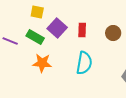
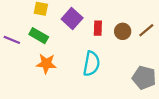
purple square: (57, 28) -> (72, 18), moved
red rectangle: (82, 30) -> (98, 28), moved

